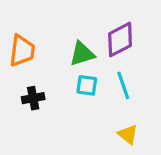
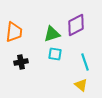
cyan line: (123, 85) -> (85, 62), moved

